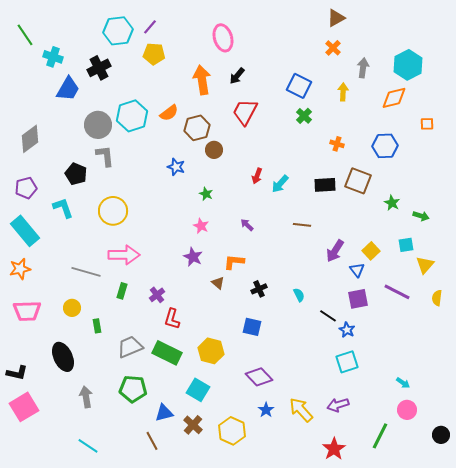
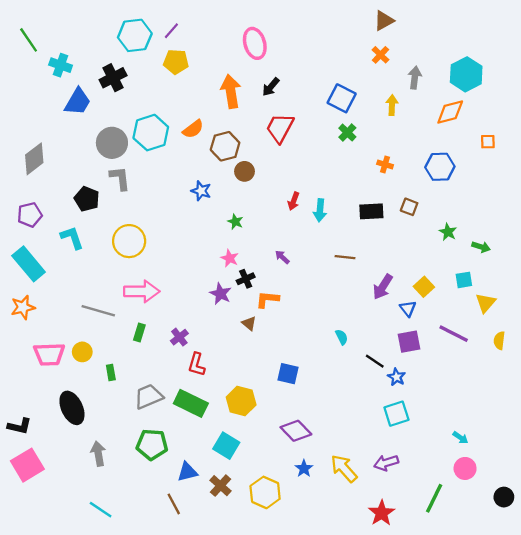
brown square: (358, 181) -> (409, 207), size x0.6
cyan arrow: (280, 184) -> (320, 210), turned -36
black cross: (259, 289) -> (246, 279), moved
pink trapezoid: (27, 311) -> (49, 354), moved

